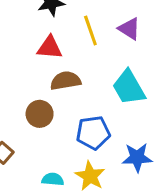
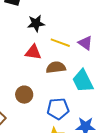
yellow line: (90, 30) -> (60, 43), turned -54
brown semicircle: (65, 81) -> (56, 67), moved

